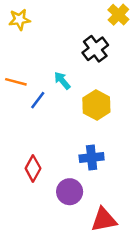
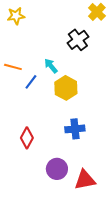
yellow hexagon: (96, 105) -> (66, 88), moved
purple circle: (70, 192) -> (57, 169), moved

